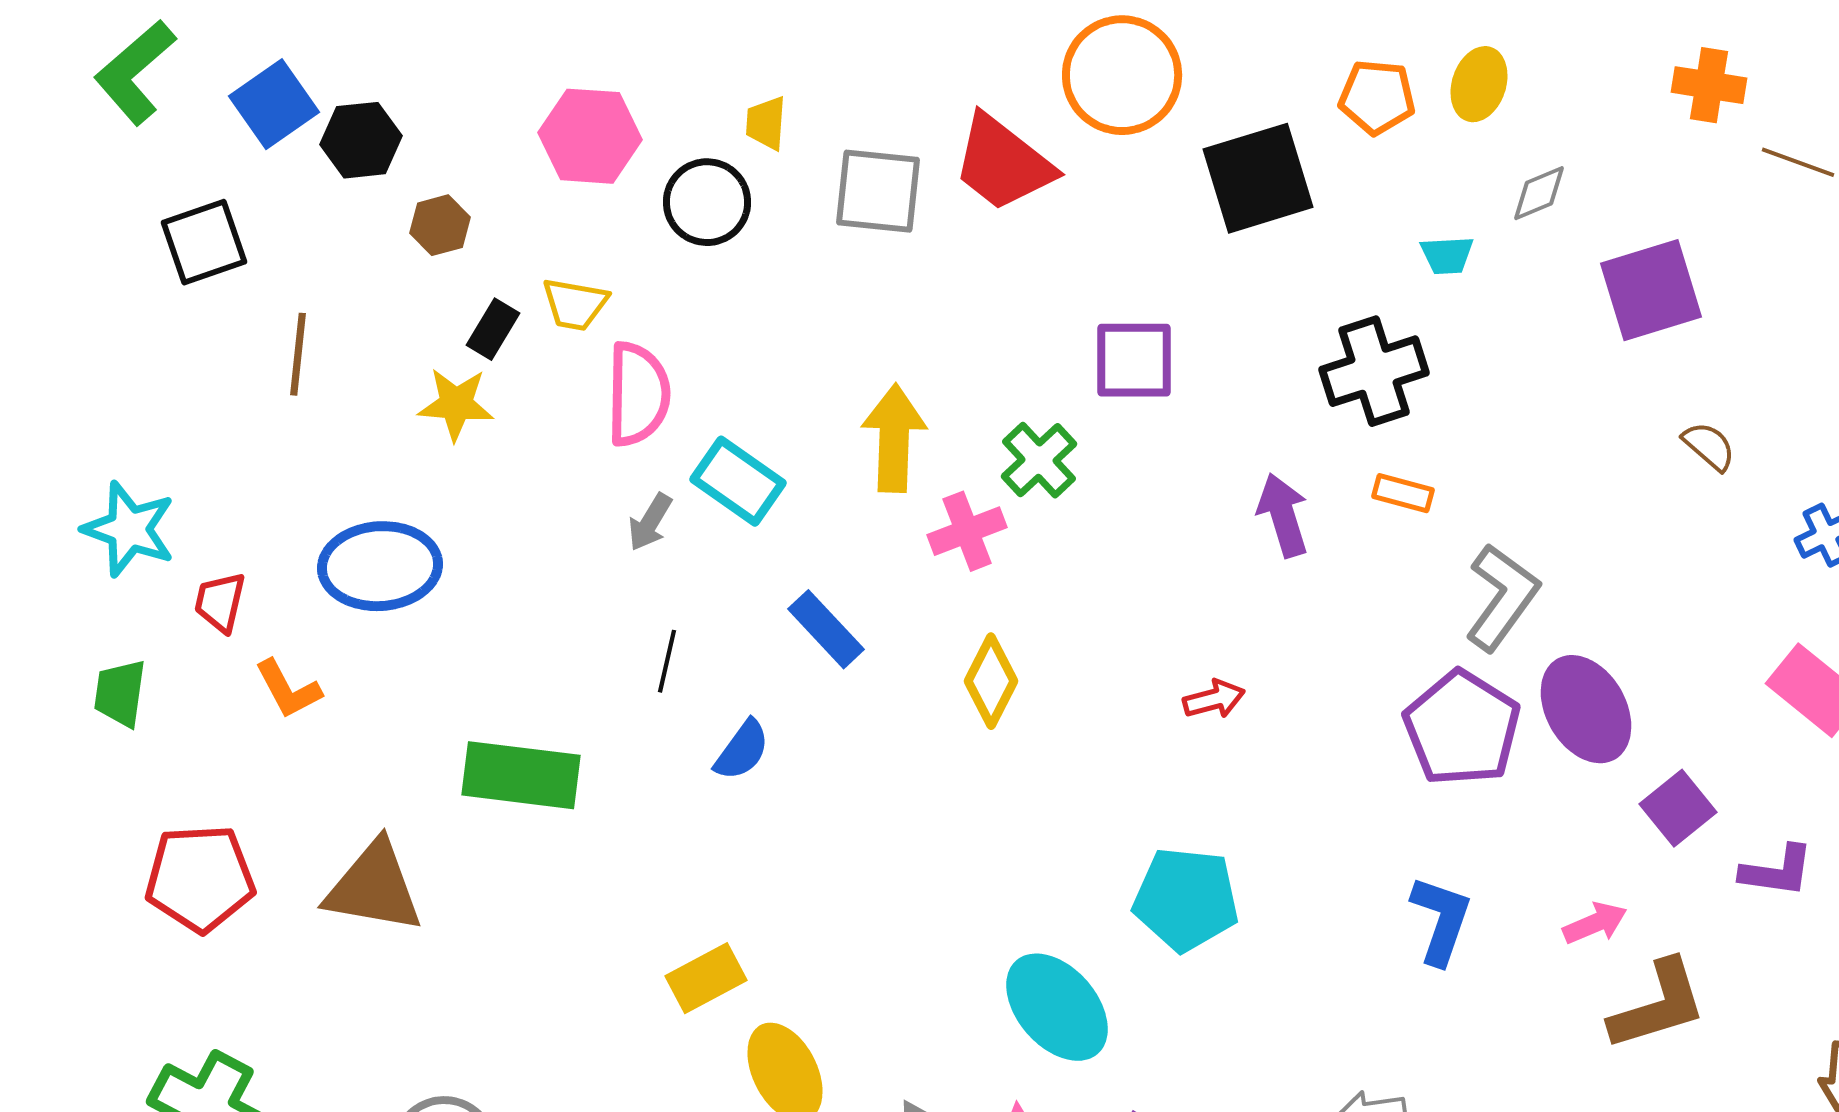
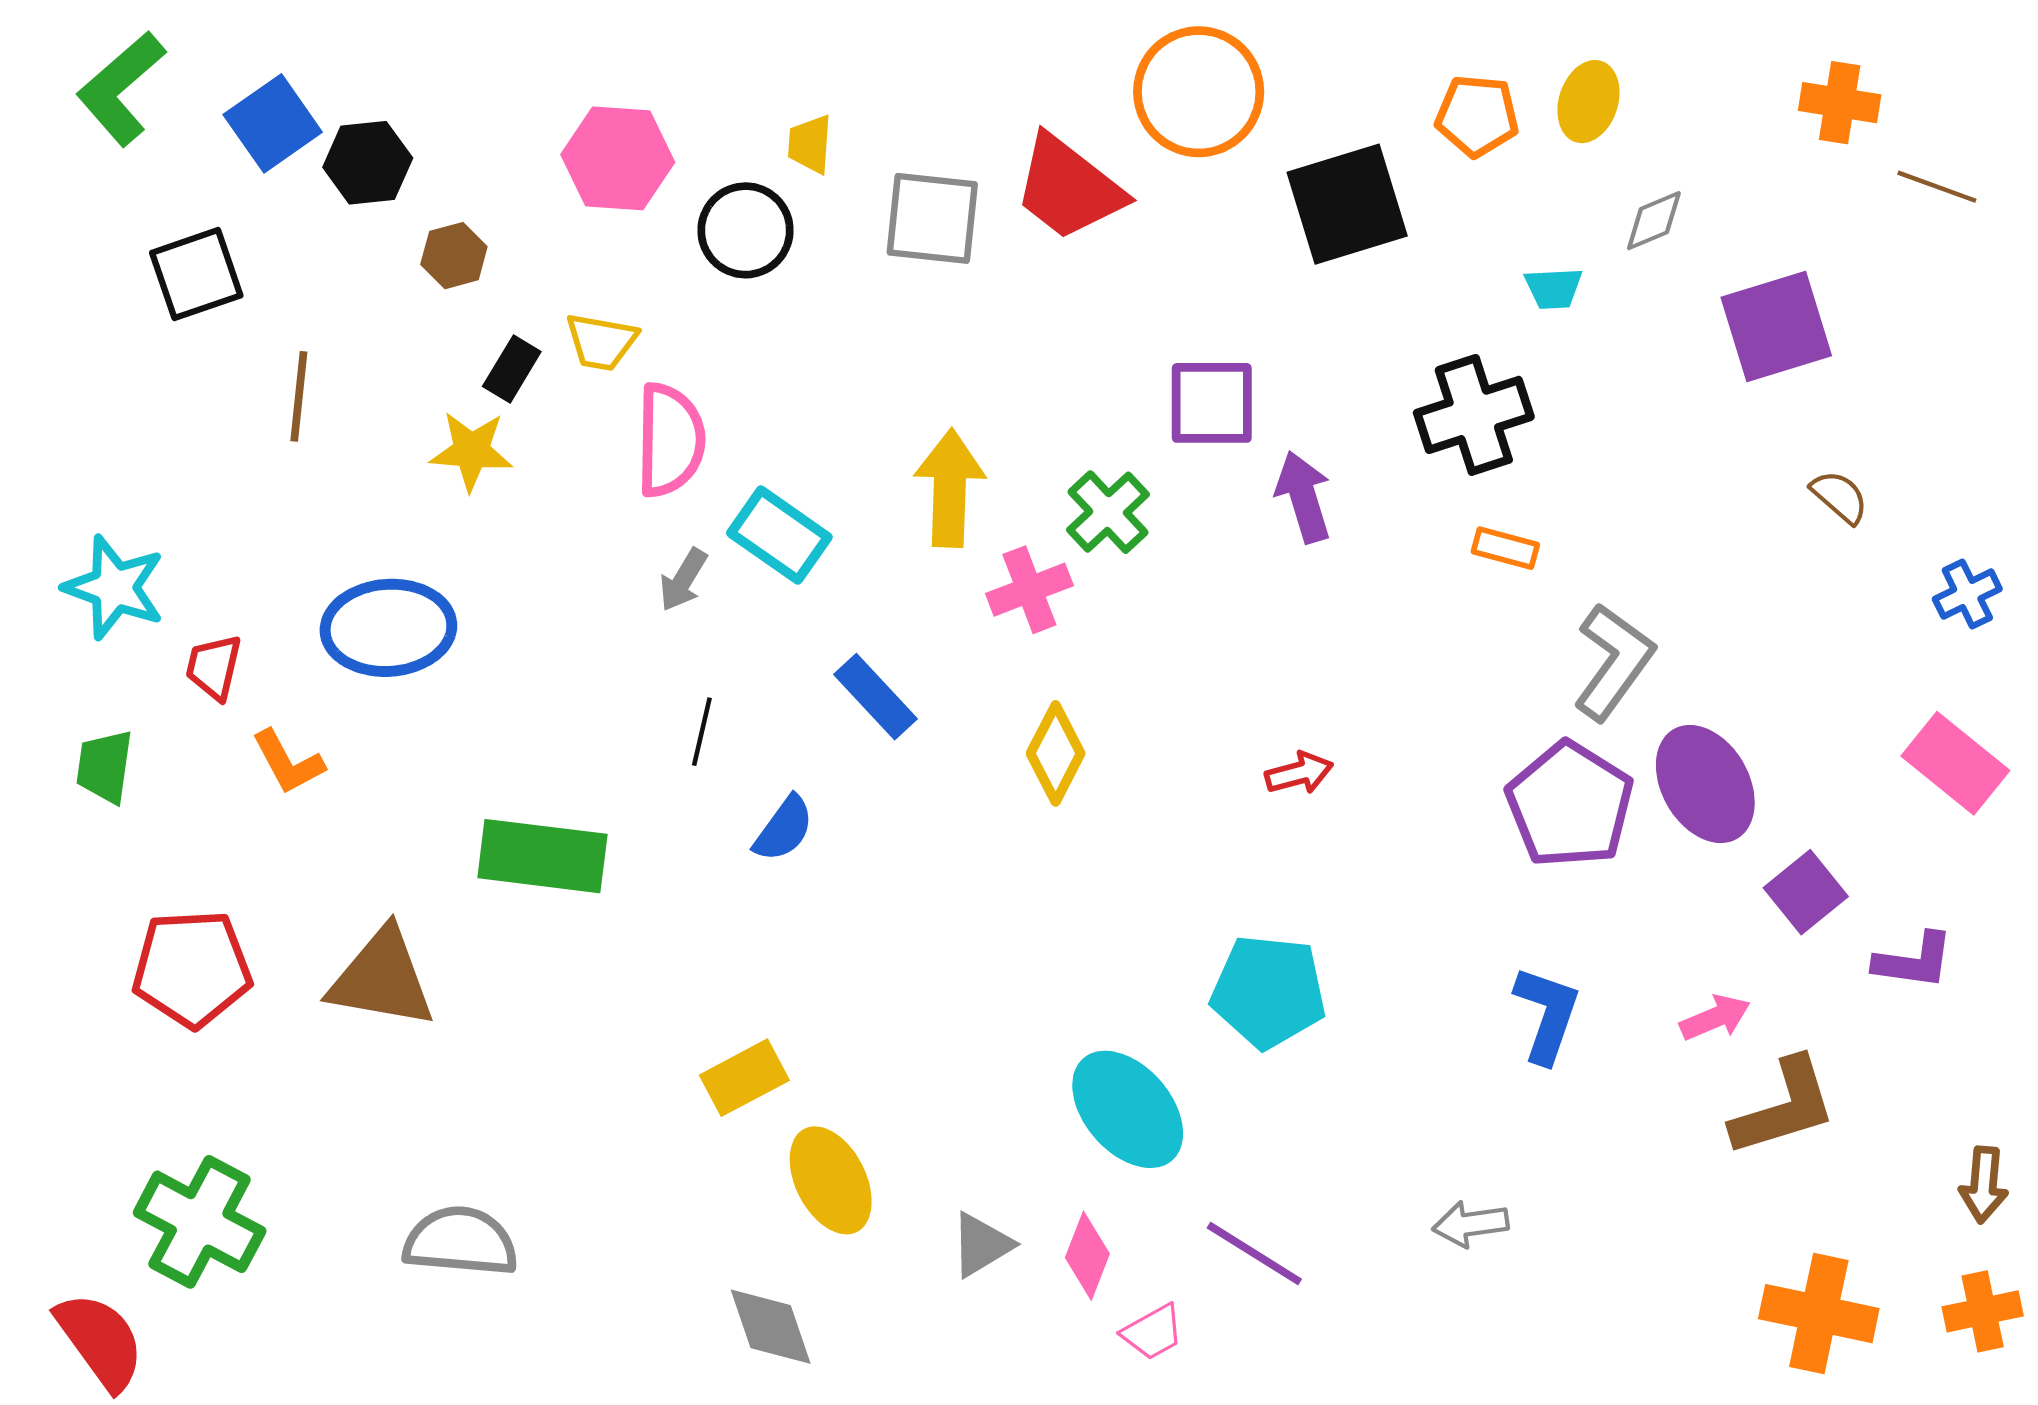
purple arrow: (1283, 515) -> (1303, 497), moved

